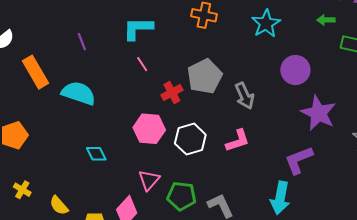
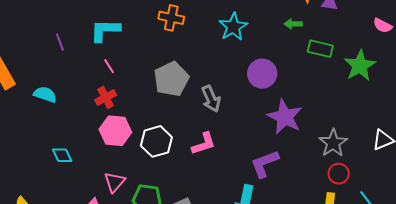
purple line: (82, 42) -> (60, 42), moved
cyan semicircle: (79, 93) -> (45, 94), size x0.7
red cross: (172, 93) -> (106, 97), moved

